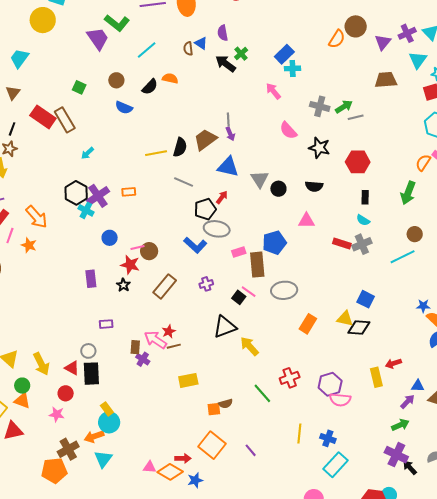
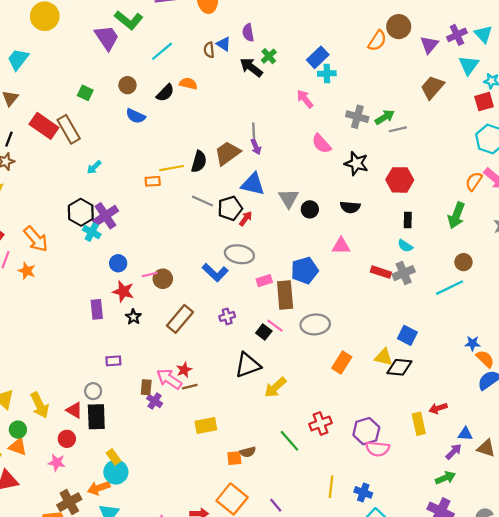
brown trapezoid: (386, 80) -> (432, 87), turned -45
orange rectangle: (129, 192) -> (153, 181), moved
black pentagon: (205, 209) -> (230, 208), moved
red star: (130, 265) -> (123, 291), moved
yellow arrow: (249, 346) -> (275, 387), turned -90

